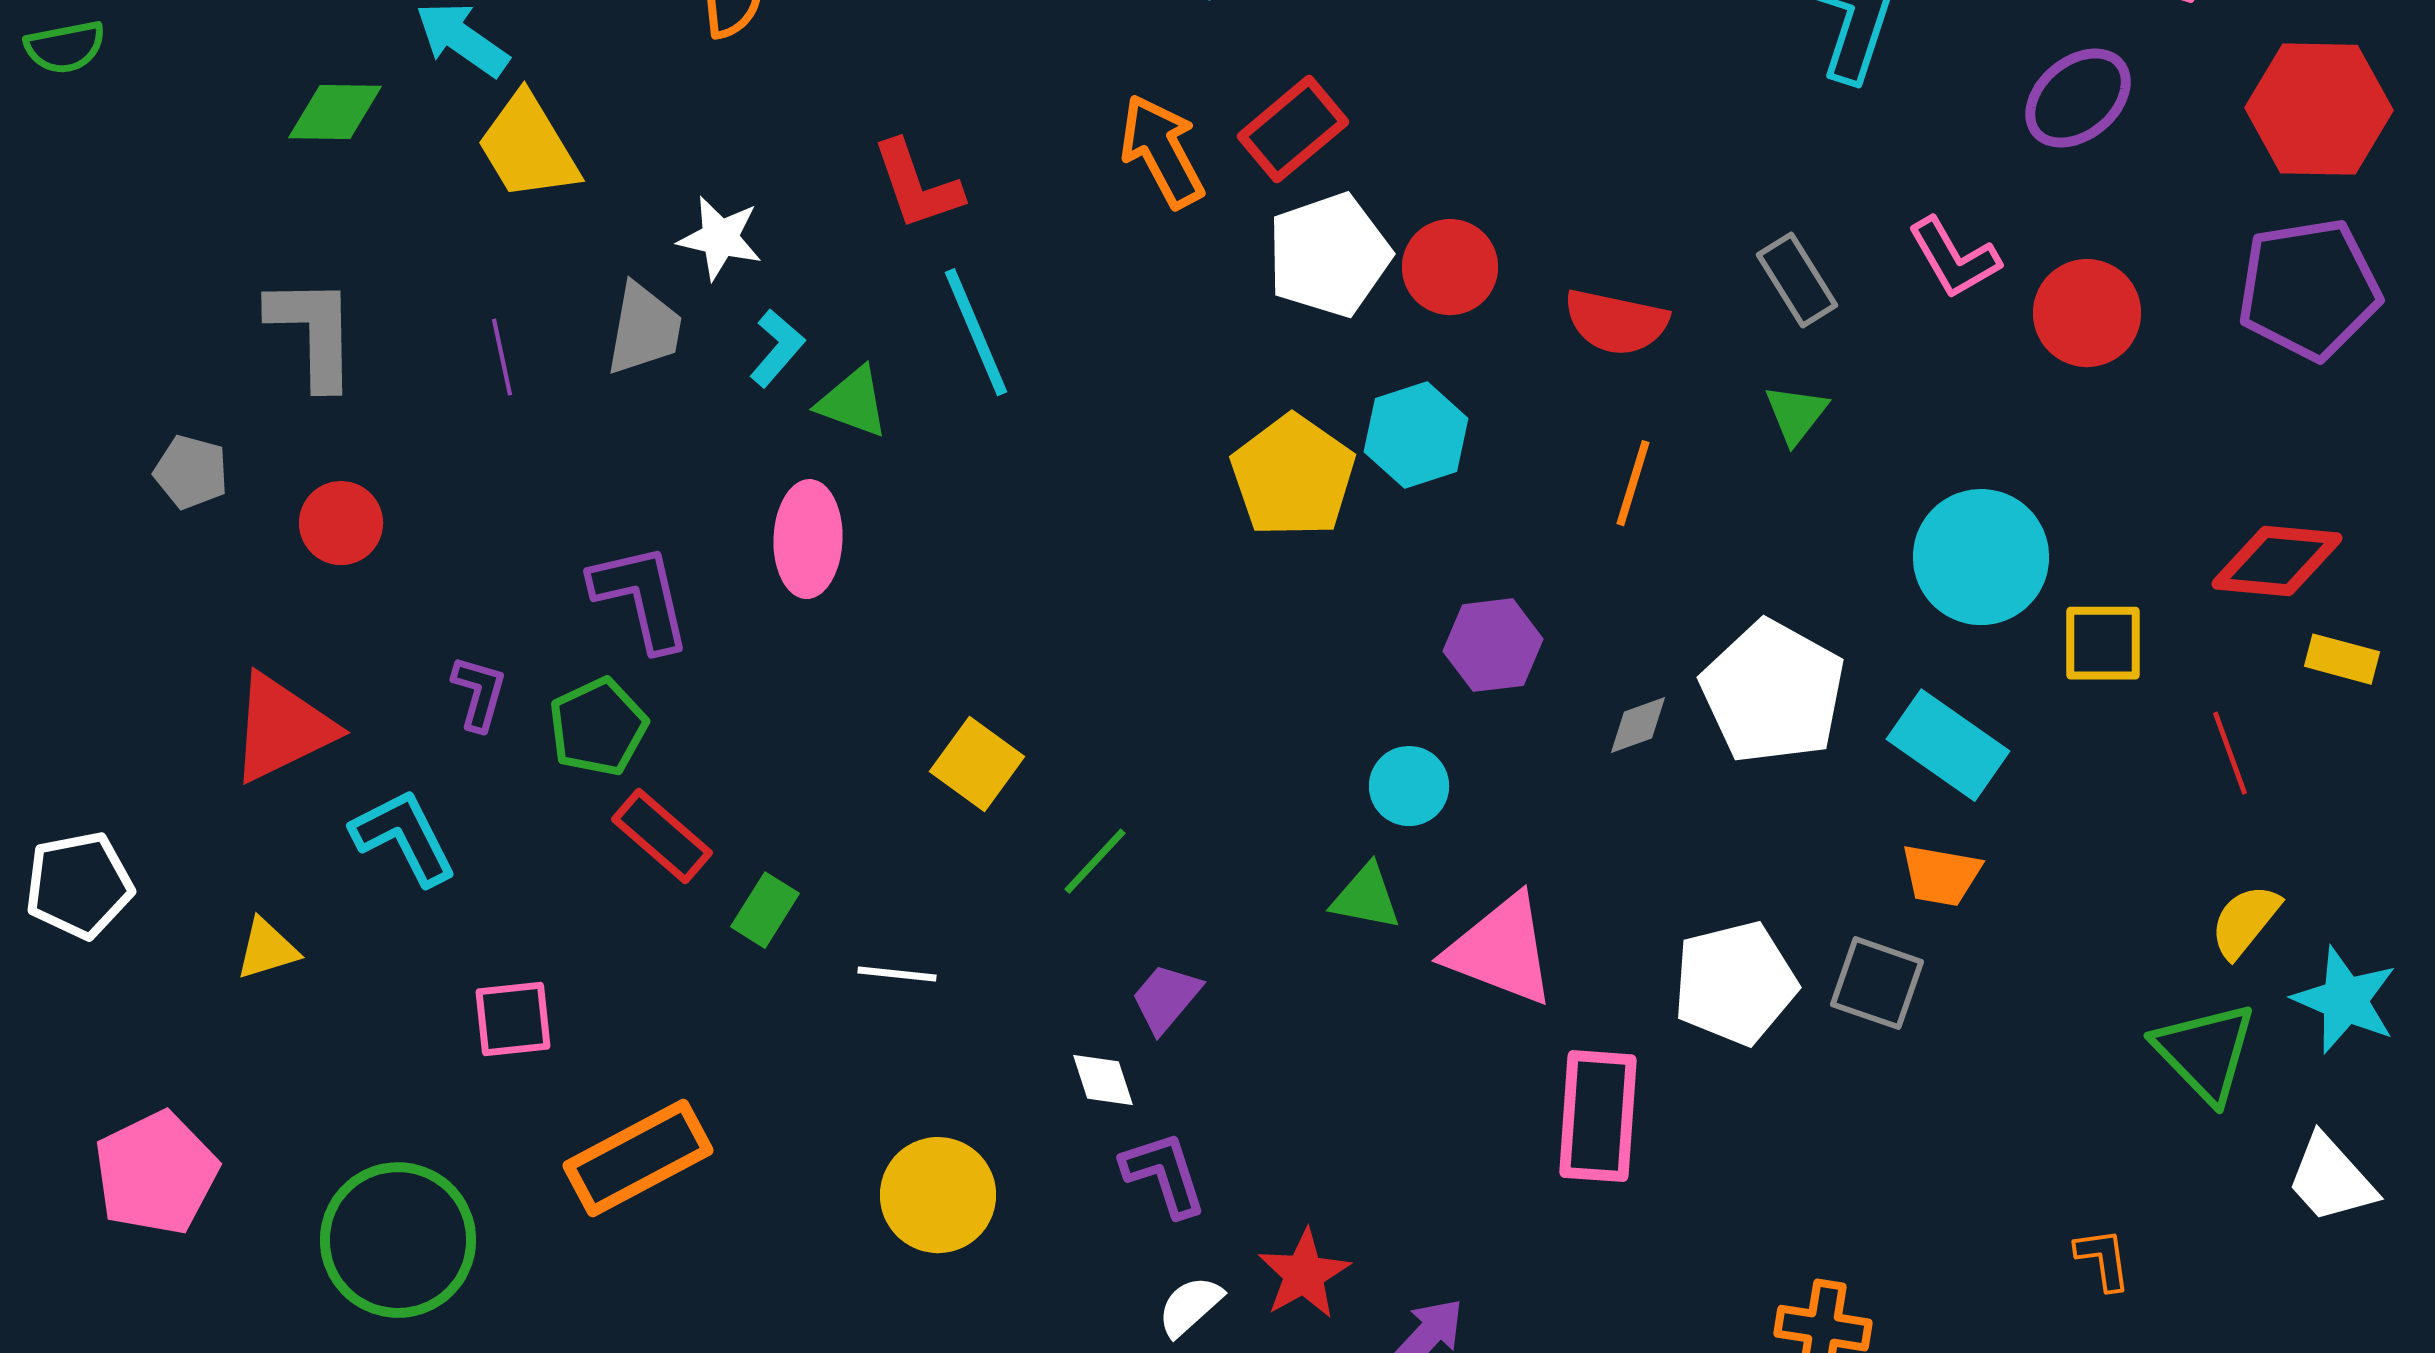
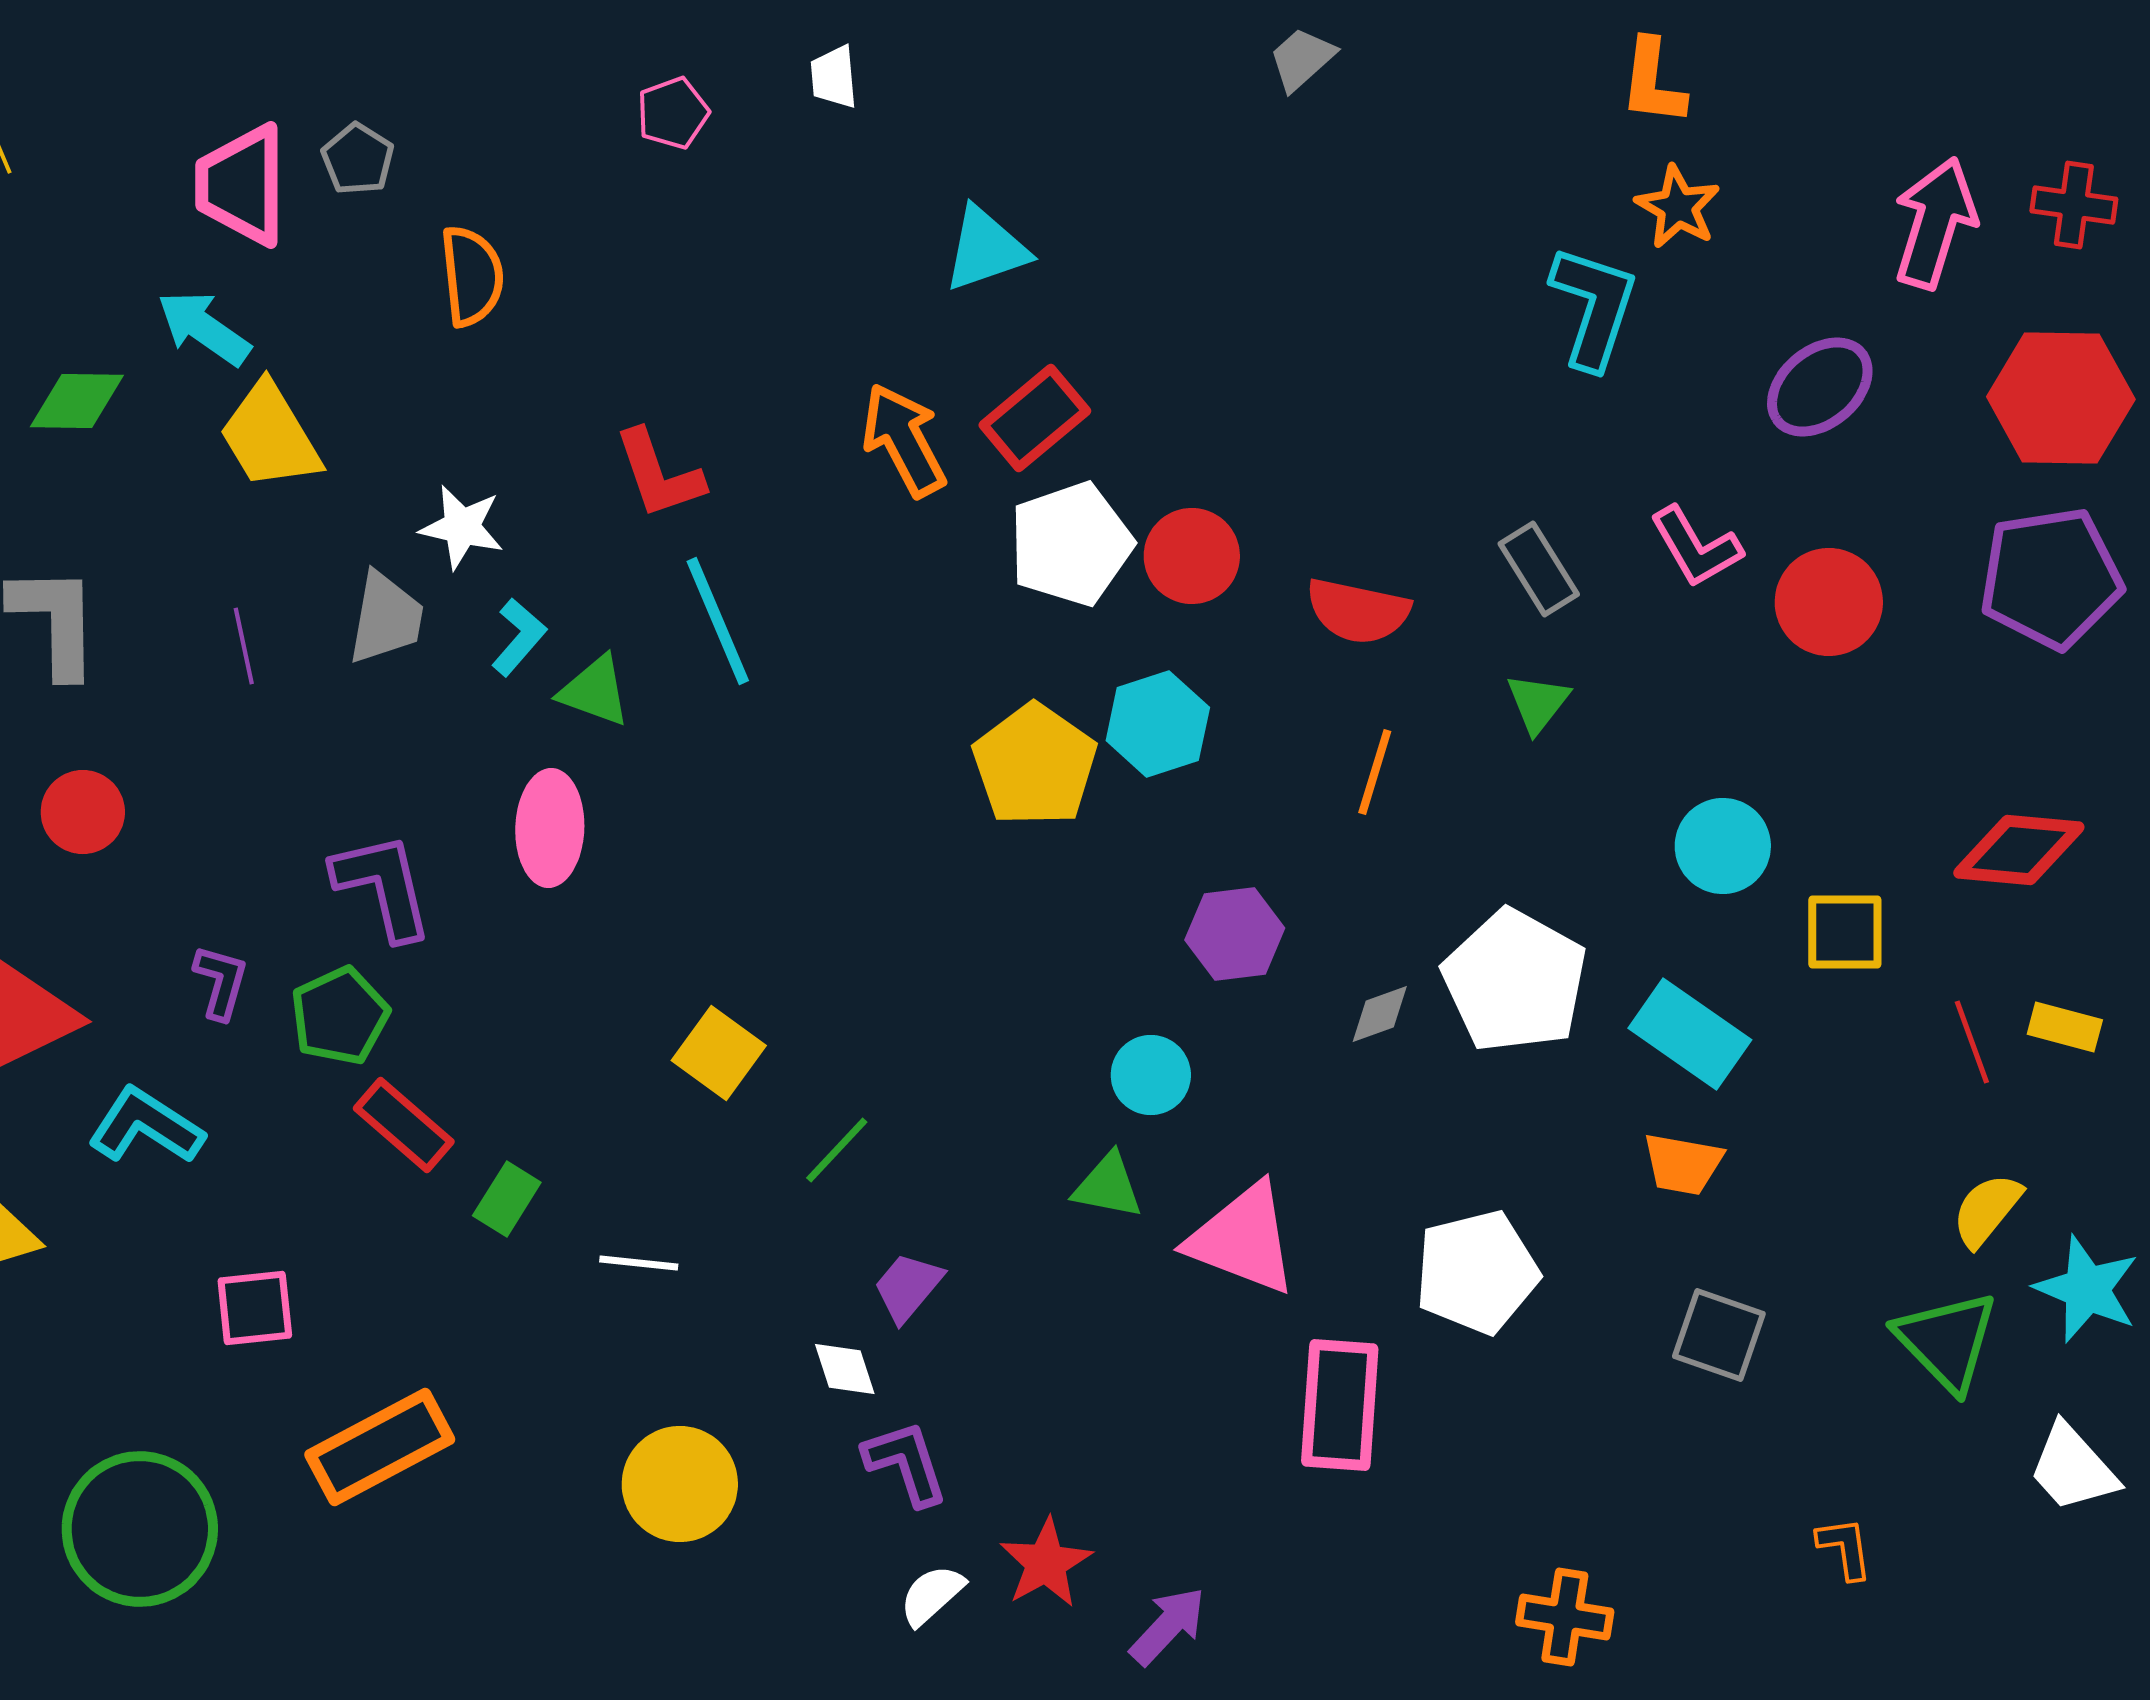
cyan circle: (1981, 557) -> (1723, 846), size x0.7
yellow rectangle: (2342, 659) -> (2065, 1027), moved
cyan L-shape: (404, 837) -> (146, 1126), turned -30
gray square: (1877, 983) -> (1719, 1335), moved

